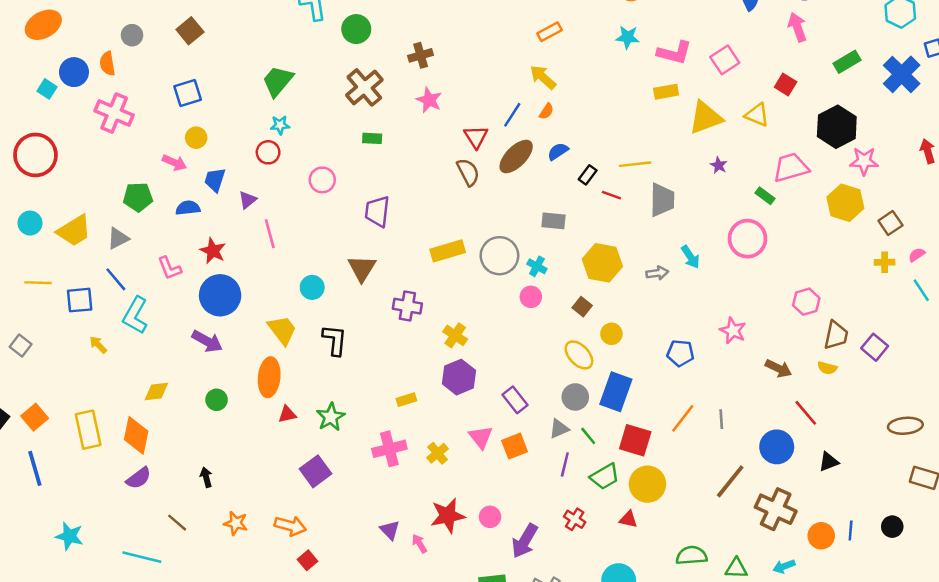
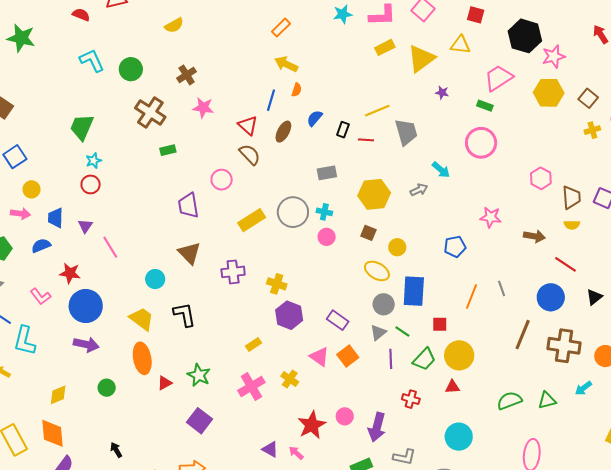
brown ellipse: (516, 156) -> (283, 132), size x0.7
pink circle: (322, 180) -> (222, 180), moved
red square: (635, 440) -> (440, 324), size x0.6

